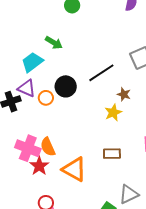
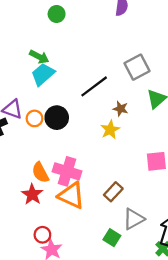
cyan trapezoid: (32, 62) -> (43, 74), moved
black circle: (66, 86) -> (57, 118), moved
pink cross: (28, 148) -> (67, 171), moved
brown rectangle: (112, 154) -> (113, 192), moved, turned -42

